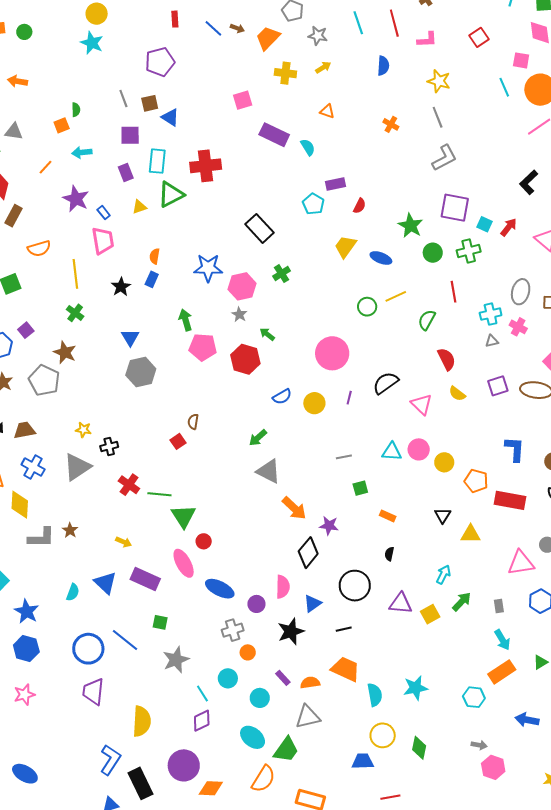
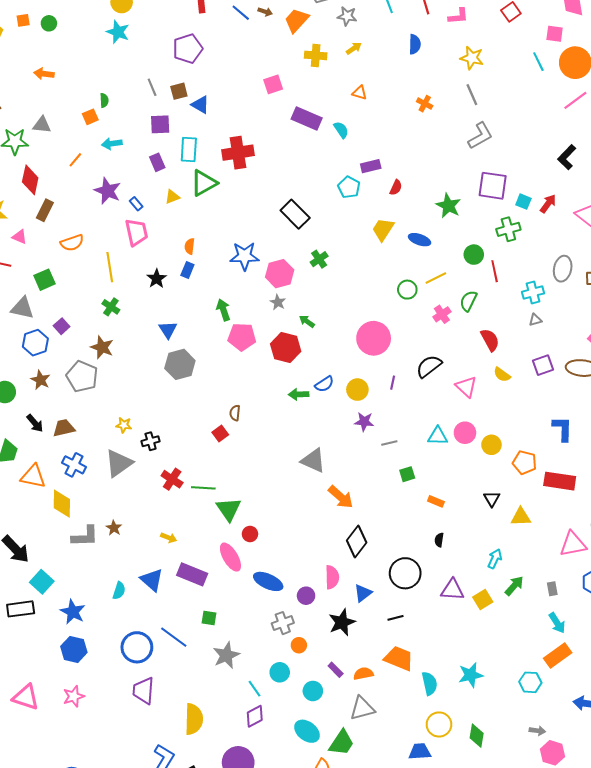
green circle: (433, 253) -> (474, 255), moved
pink cross: (518, 327) -> (442, 314), moved, turned 30
green arrow: (258, 438) -> (299, 394), moved, turned 42
purple star: (329, 526) -> (364, 422), moved

